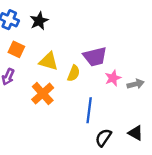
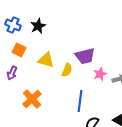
orange cross: (43, 94) -> (32, 99), moved

